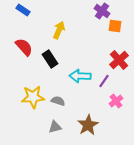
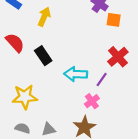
yellow arrow: (59, 30) -> (44, 17), moved
gray semicircle: (58, 101) -> (23, 128), moved
pink cross: (116, 101) -> (92, 101), moved

